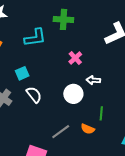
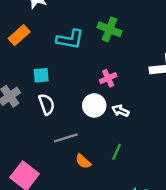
white circle: (73, 94) -> (94, 105), moved
orange semicircle: (88, 129) -> (83, 161), moved
gray line: (61, 132) -> (66, 138), moved

